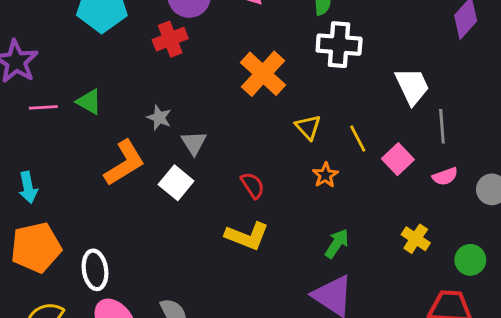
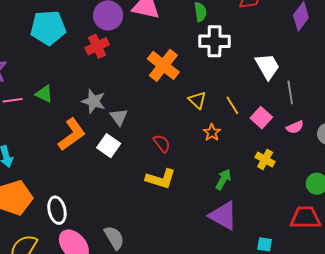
gray star: (159, 118) -> (94, 101), size x1.4
yellow cross: (416, 239) -> (265, 160), moved

